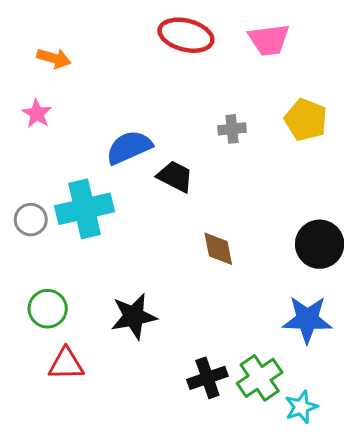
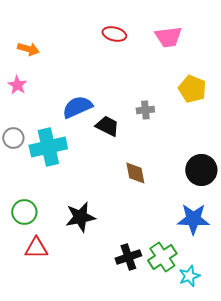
red ellipse: (186, 35) -> (114, 34), size x0.7
gray cross: (232, 129) -> (145, 110), moved
gray circle: (31, 220) -> (13, 138), moved

